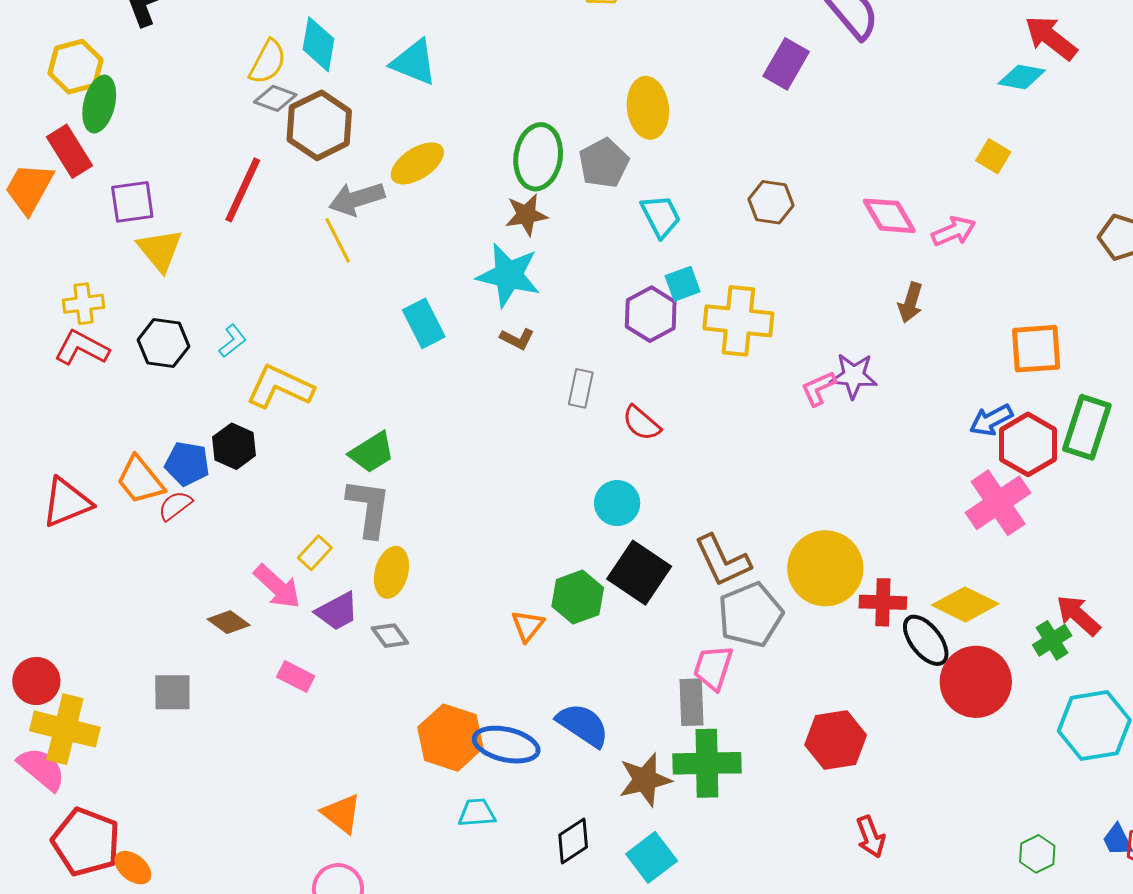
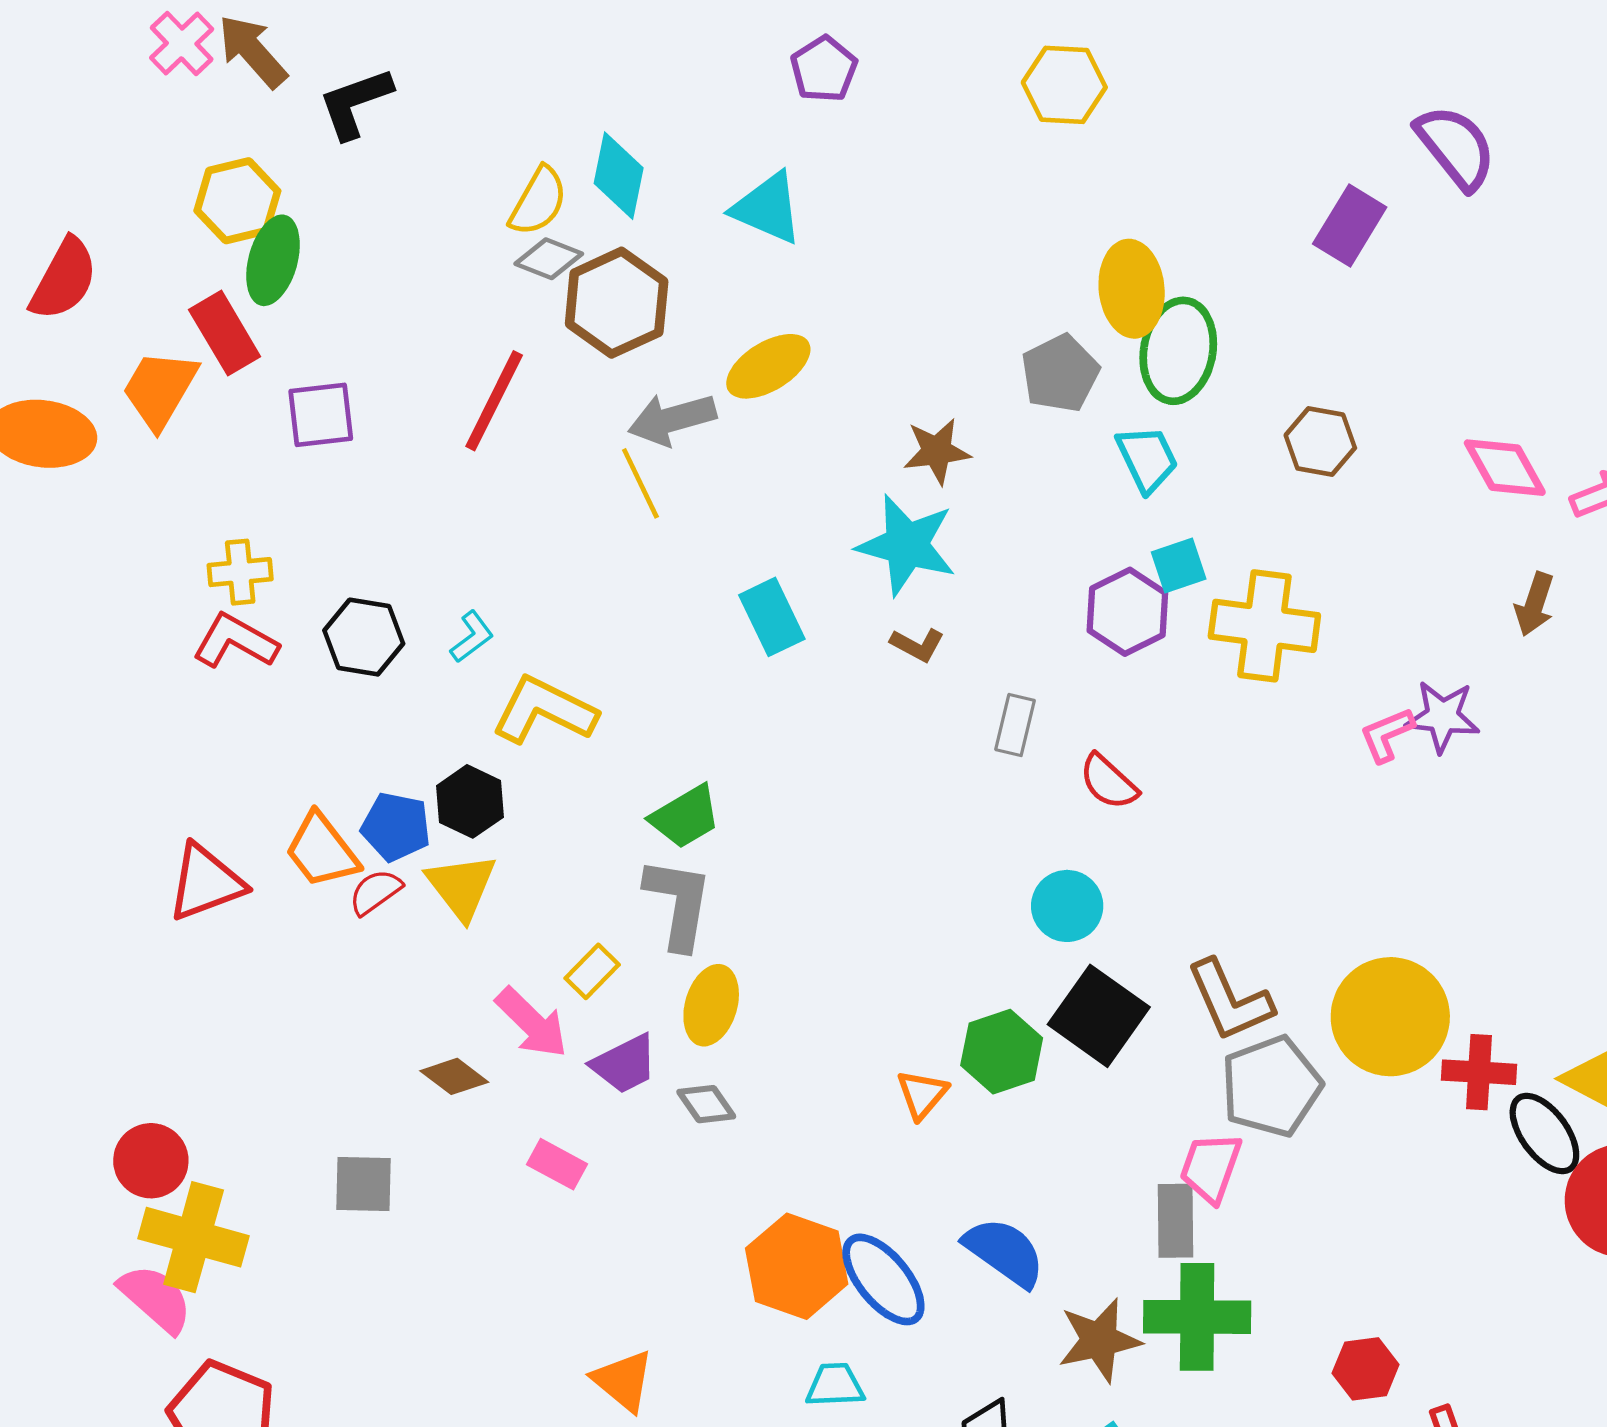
green ellipse: (538, 157) -> (1178, 351), moved
yellow triangle: (160, 250) -> (461, 886), moved
red hexagon: (836, 740) -> (1366, 1369), moved, size x0.7
blue ellipse: (506, 745) -> (883, 1279), turned 36

